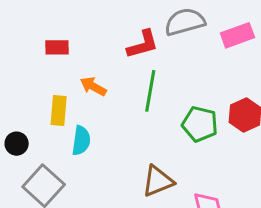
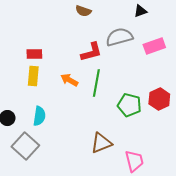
orange arrow: (93, 86) -> (69, 80), moved
yellow rectangle: (59, 110) -> (33, 76), moved
cyan semicircle: (81, 141) -> (39, 116), moved

